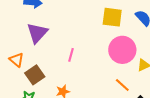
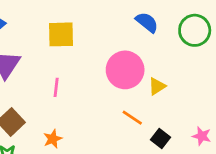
yellow square: (112, 17) -> (61, 34), moved

